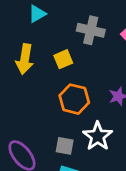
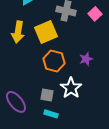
yellow square: (63, 59) -> (46, 32), size x1.6

